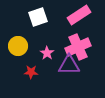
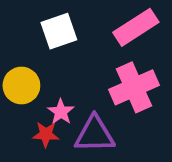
pink star: (47, 53) -> (61, 112), moved
purple triangle: (69, 65) -> (95, 134), moved

